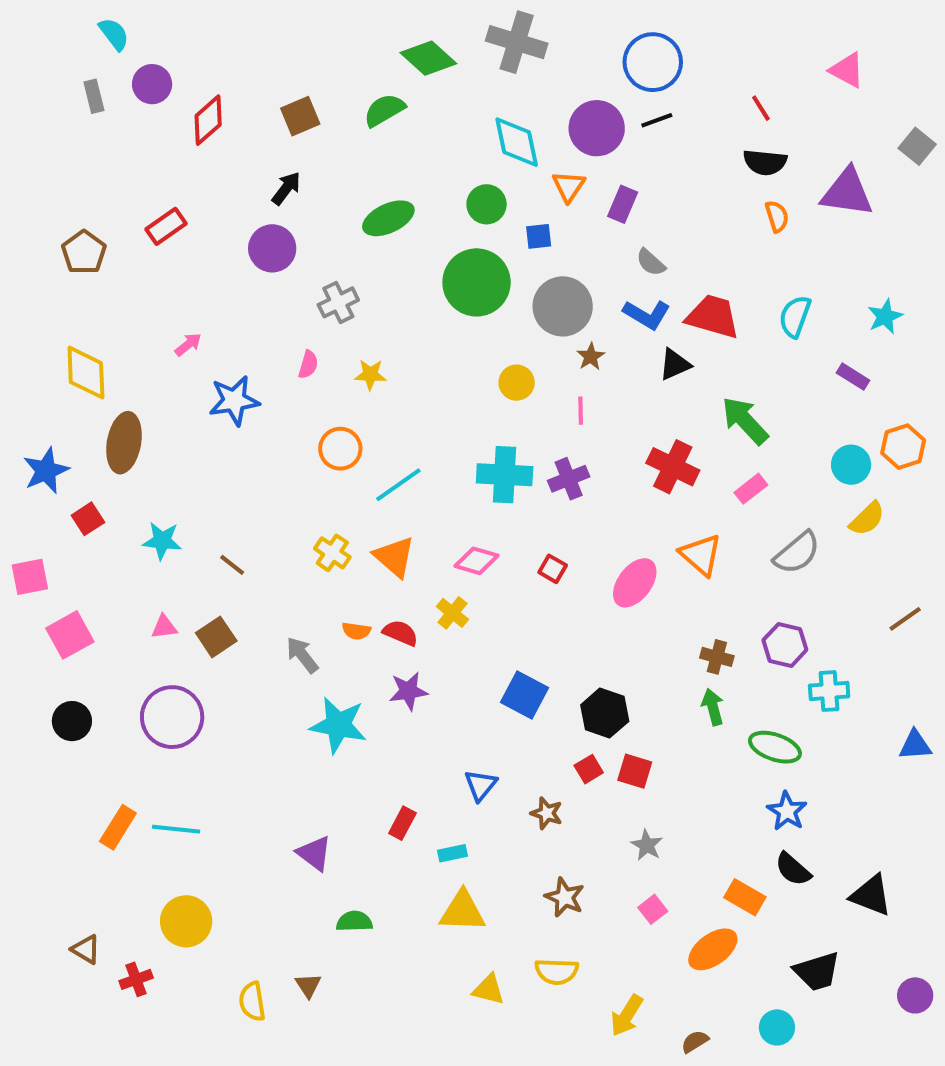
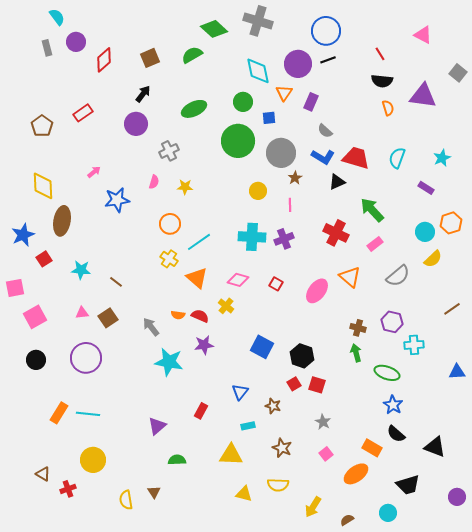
yellow cross: (332, 553) -> (169, 259), moved
purple triangle: (314, 853) -> (157, 426), turned 42
cyan rectangle: (452, 853) -> (248, 426), moved

